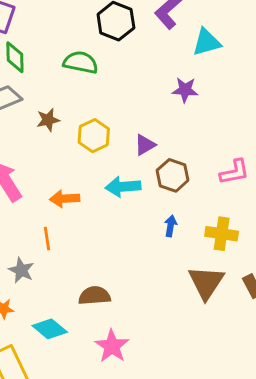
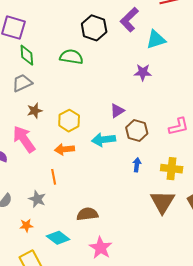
brown star: (48, 120) -> (35, 111), moved
yellow hexagon: (94, 136) -> (69, 121), moved

